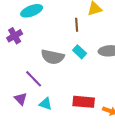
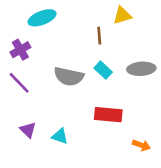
purple line: (34, 79) -> (19, 83), moved
red rectangle: (84, 102) -> (108, 115), moved

